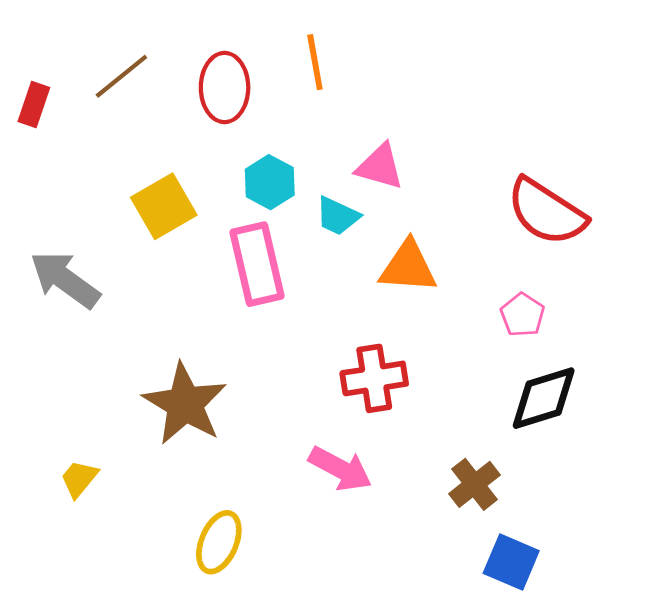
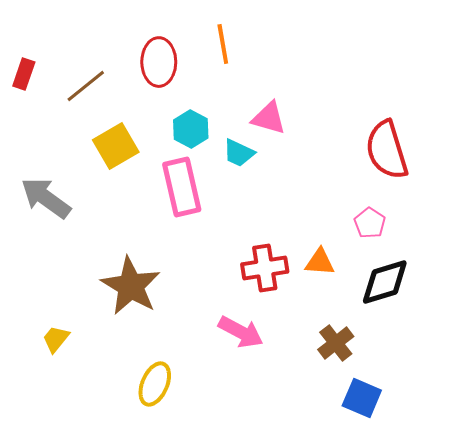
brown line: (121, 76) -> (86, 86), moved
red semicircle: (546, 212) -> (387, 150), turned 40
orange triangle: (408, 267) -> (320, 262), moved, size x0.7

